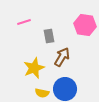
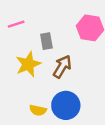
yellow star: (34, 68) -> (28, 64), moved

